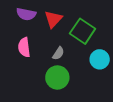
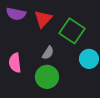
pink semicircle: (24, 47) -> (15, 63), moved

